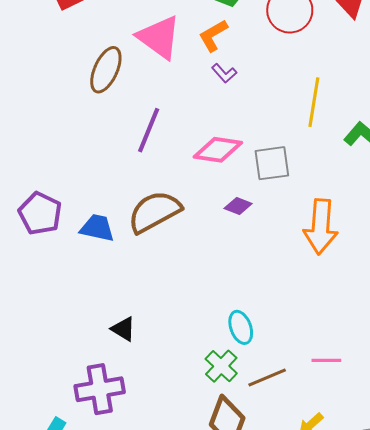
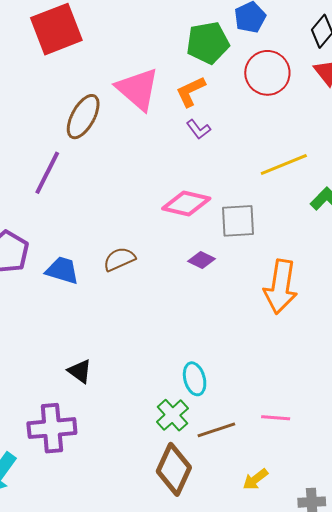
yellow line: (314, 102) -> (284, 165), turned 54
purple line: (149, 130) -> (47, 173), moved
brown semicircle: (154, 212) -> (119, 259), size x0.6

